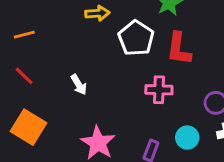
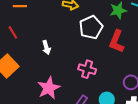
pink cross: (159, 90) -> (87, 69), moved

